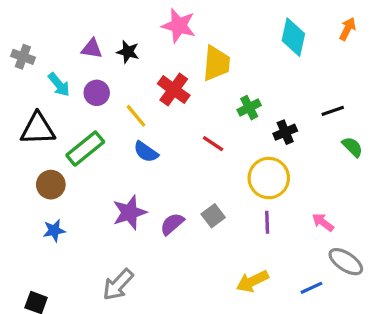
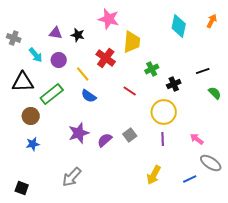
yellow arrow: (252, 281) -> (154, 175), turned -36

